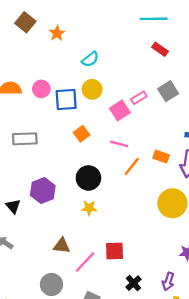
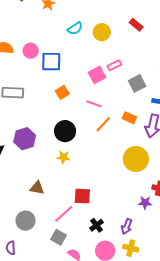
yellow circle: (92, 89) -> (102, 32), moved
gray square: (168, 91) -> (137, 83), moved
pink line: (85, 262) -> (64, 214), moved

